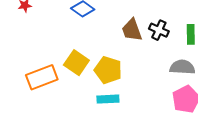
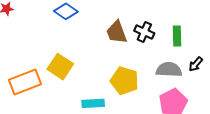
yellow pentagon: (108, 70) -> (124, 81), moved

